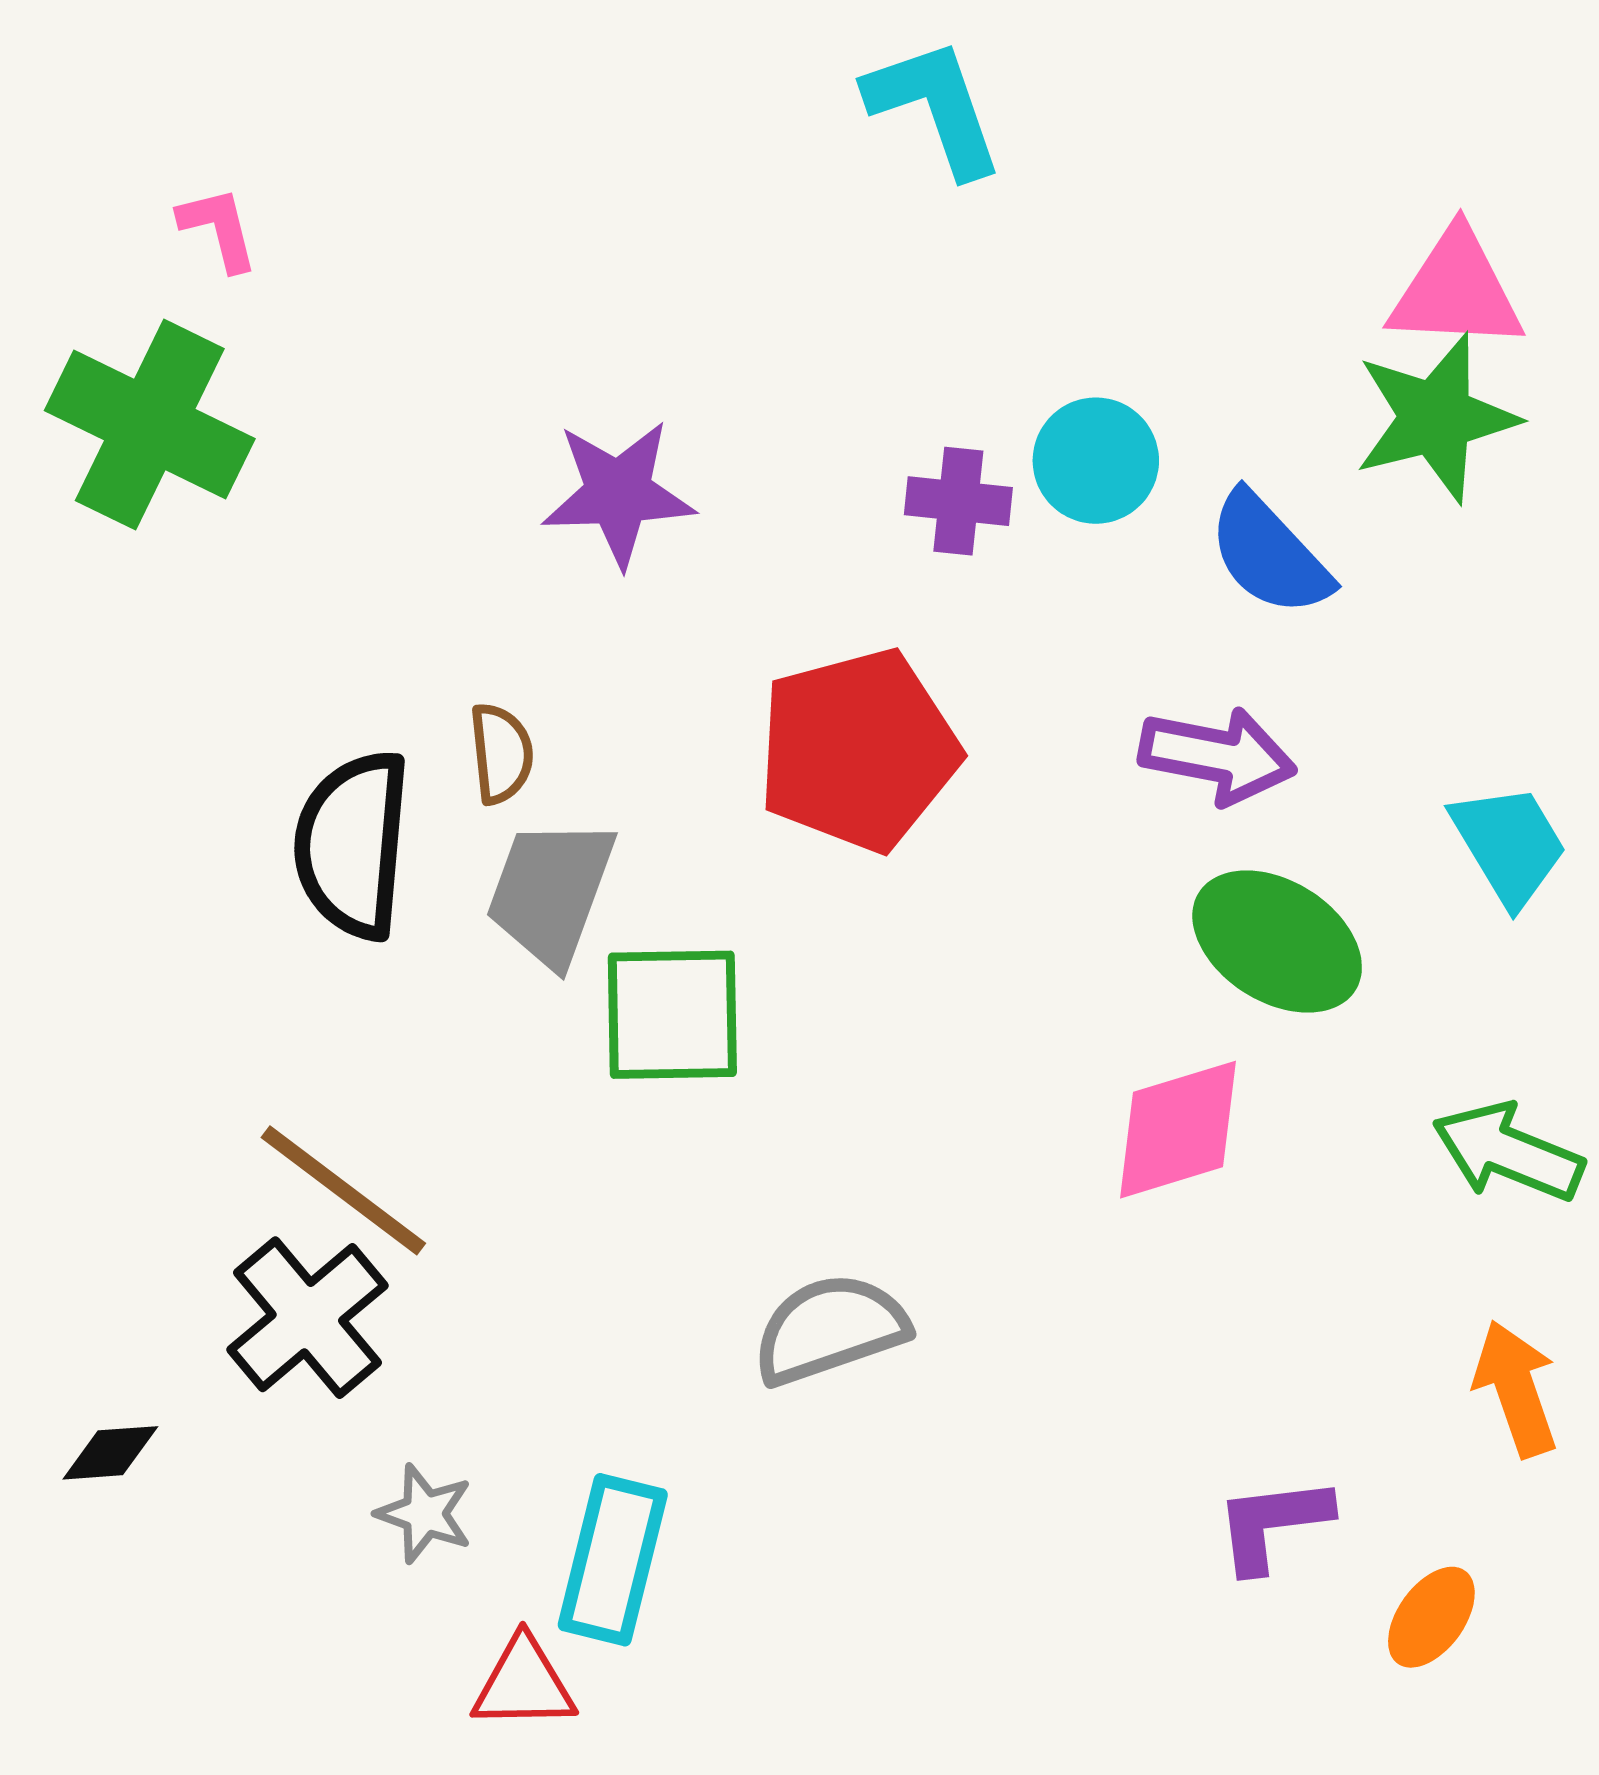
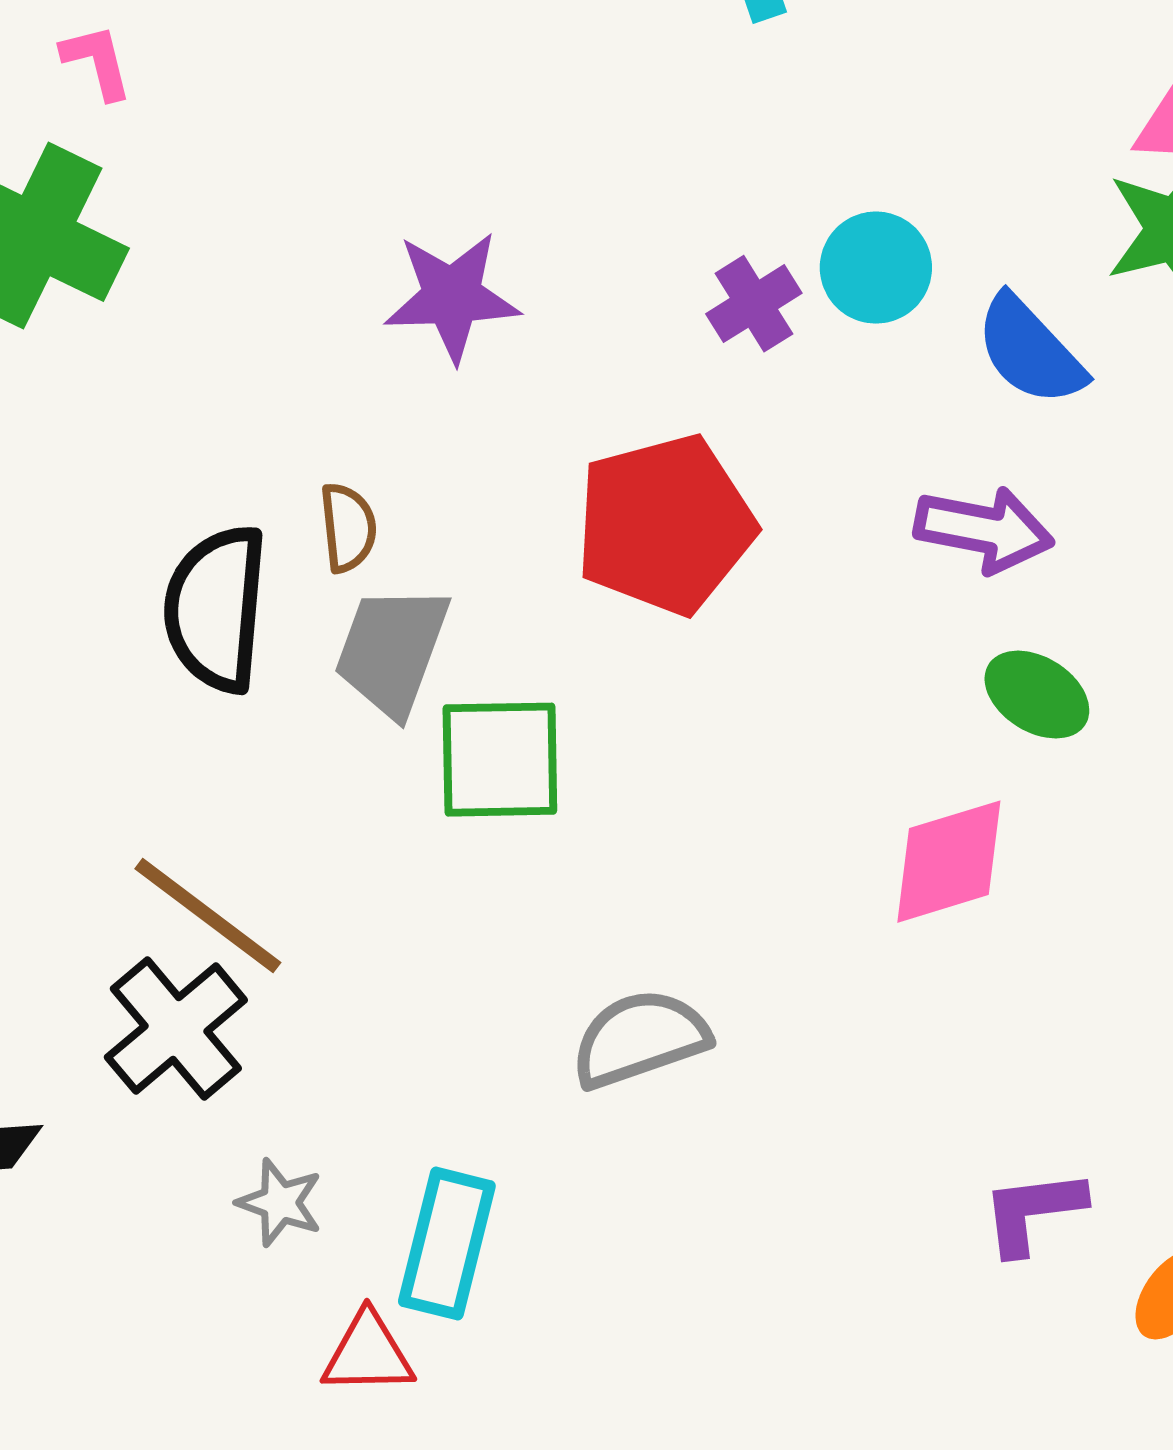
purple cross: (958, 501) -> (754, 304), turned -38
green ellipse: (1277, 942) -> (1037, 695), size x0.7

